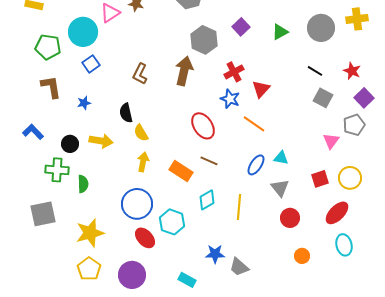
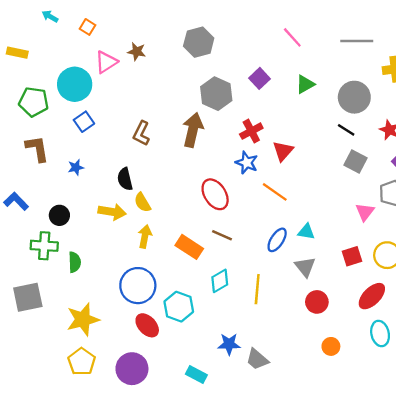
gray circle: (321, 28) -> (354, 97), moved
yellow arrow: (101, 141) -> (112, 212), moved

